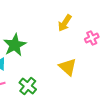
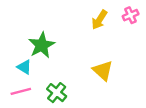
pink cross: (92, 38) -> (131, 15), moved

